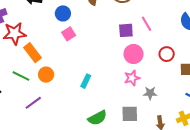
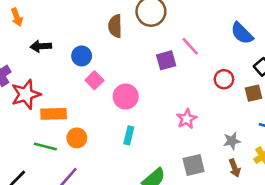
orange rectangle: (32, 53) -> (54, 114), turned -42
pink circle: (134, 54) -> (126, 97), moved
gray star: (150, 93) -> (232, 141), moved

